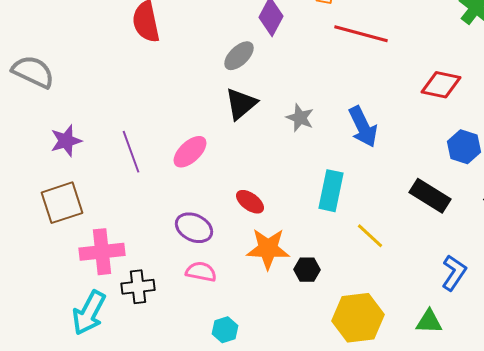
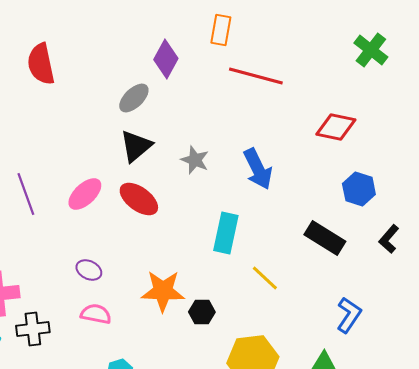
red ellipse: (250, 202) -> (139, 199), moved, size x1.4
purple ellipse: (194, 228) -> (89, 270), size x0.7

